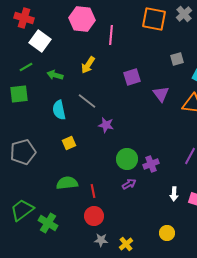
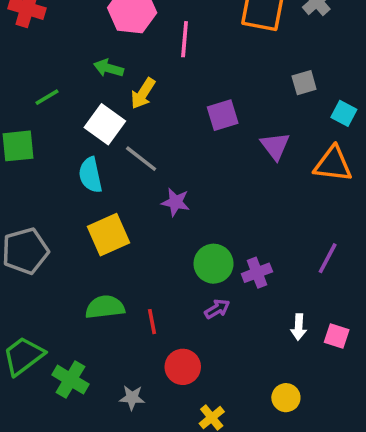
white square: (40, 41) -> (105, 124), moved
green line: (26, 67) -> (47, 97), moved
green arrow: (55, 75) -> (109, 68), moved
yellow square: (69, 143) -> (109, 235), size x1.6
red circle: (94, 216) -> (183, 367), moved
gray star: (101, 240) -> (132, 398), moved

